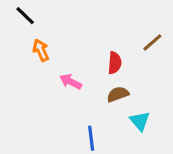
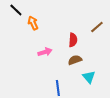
orange arrow: (41, 50) -> (33, 23), moved
pink arrow: (71, 82) -> (45, 52), turned 136

